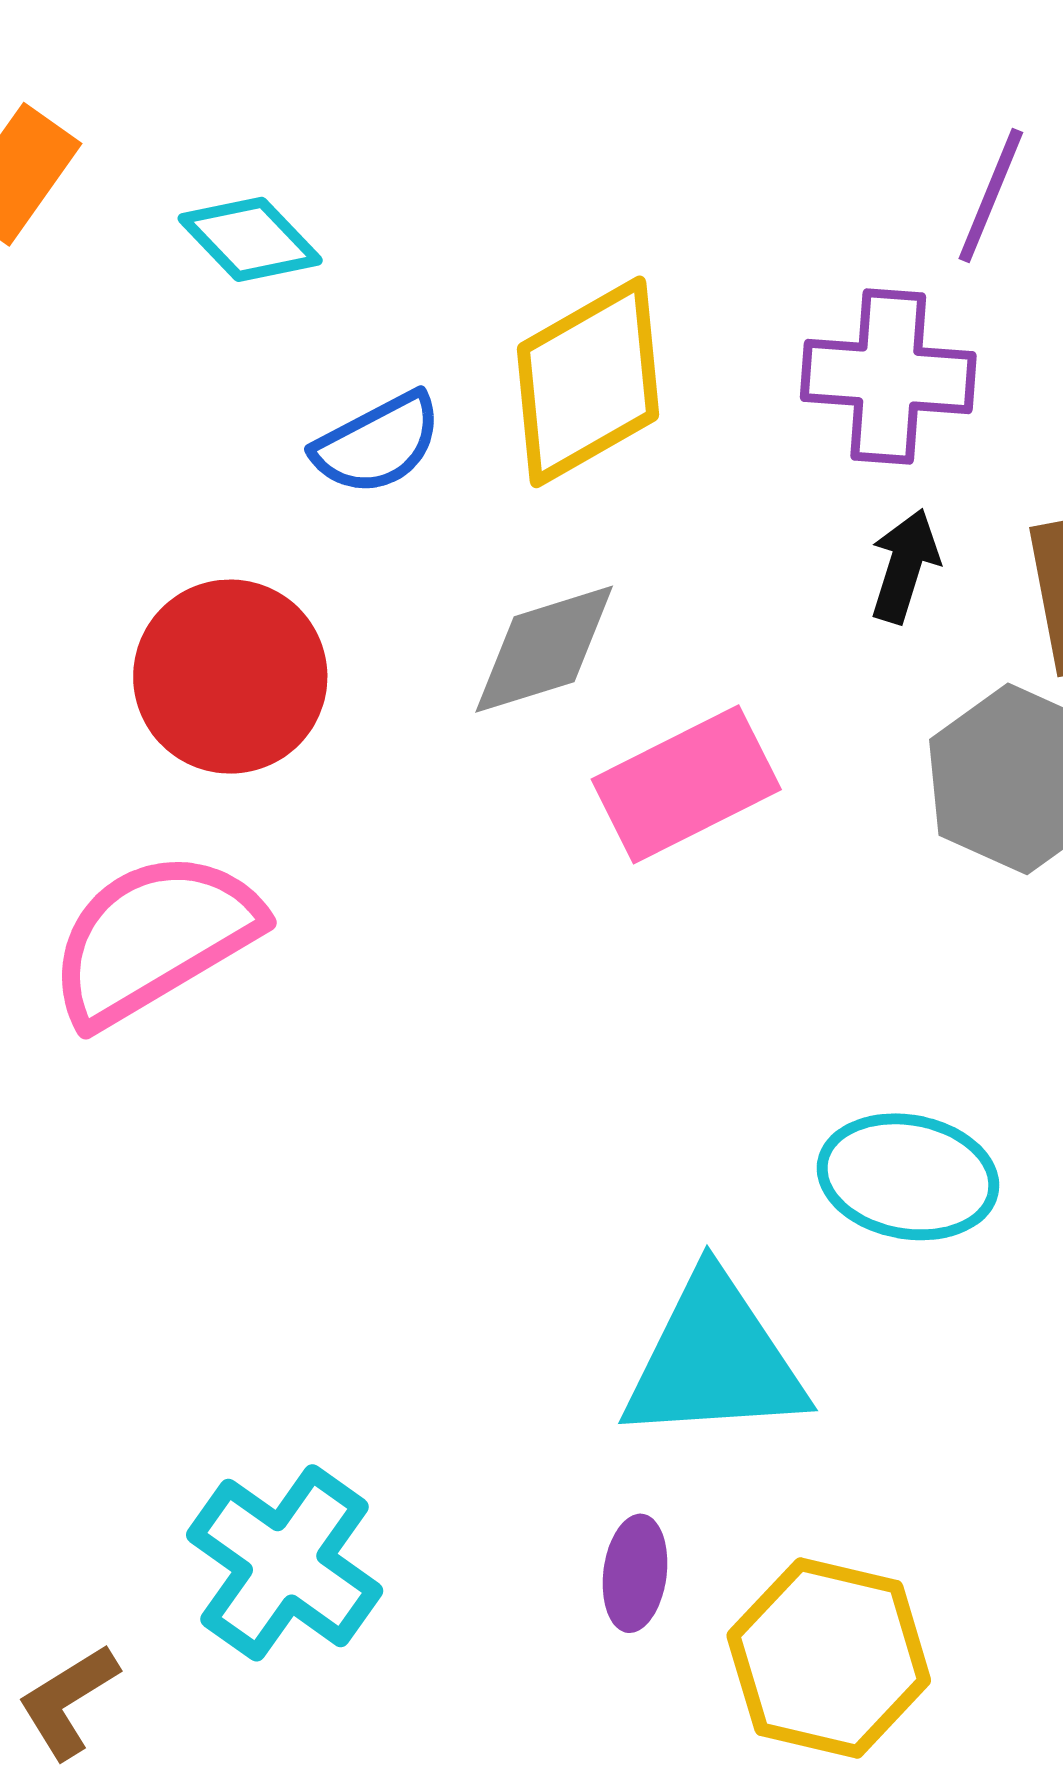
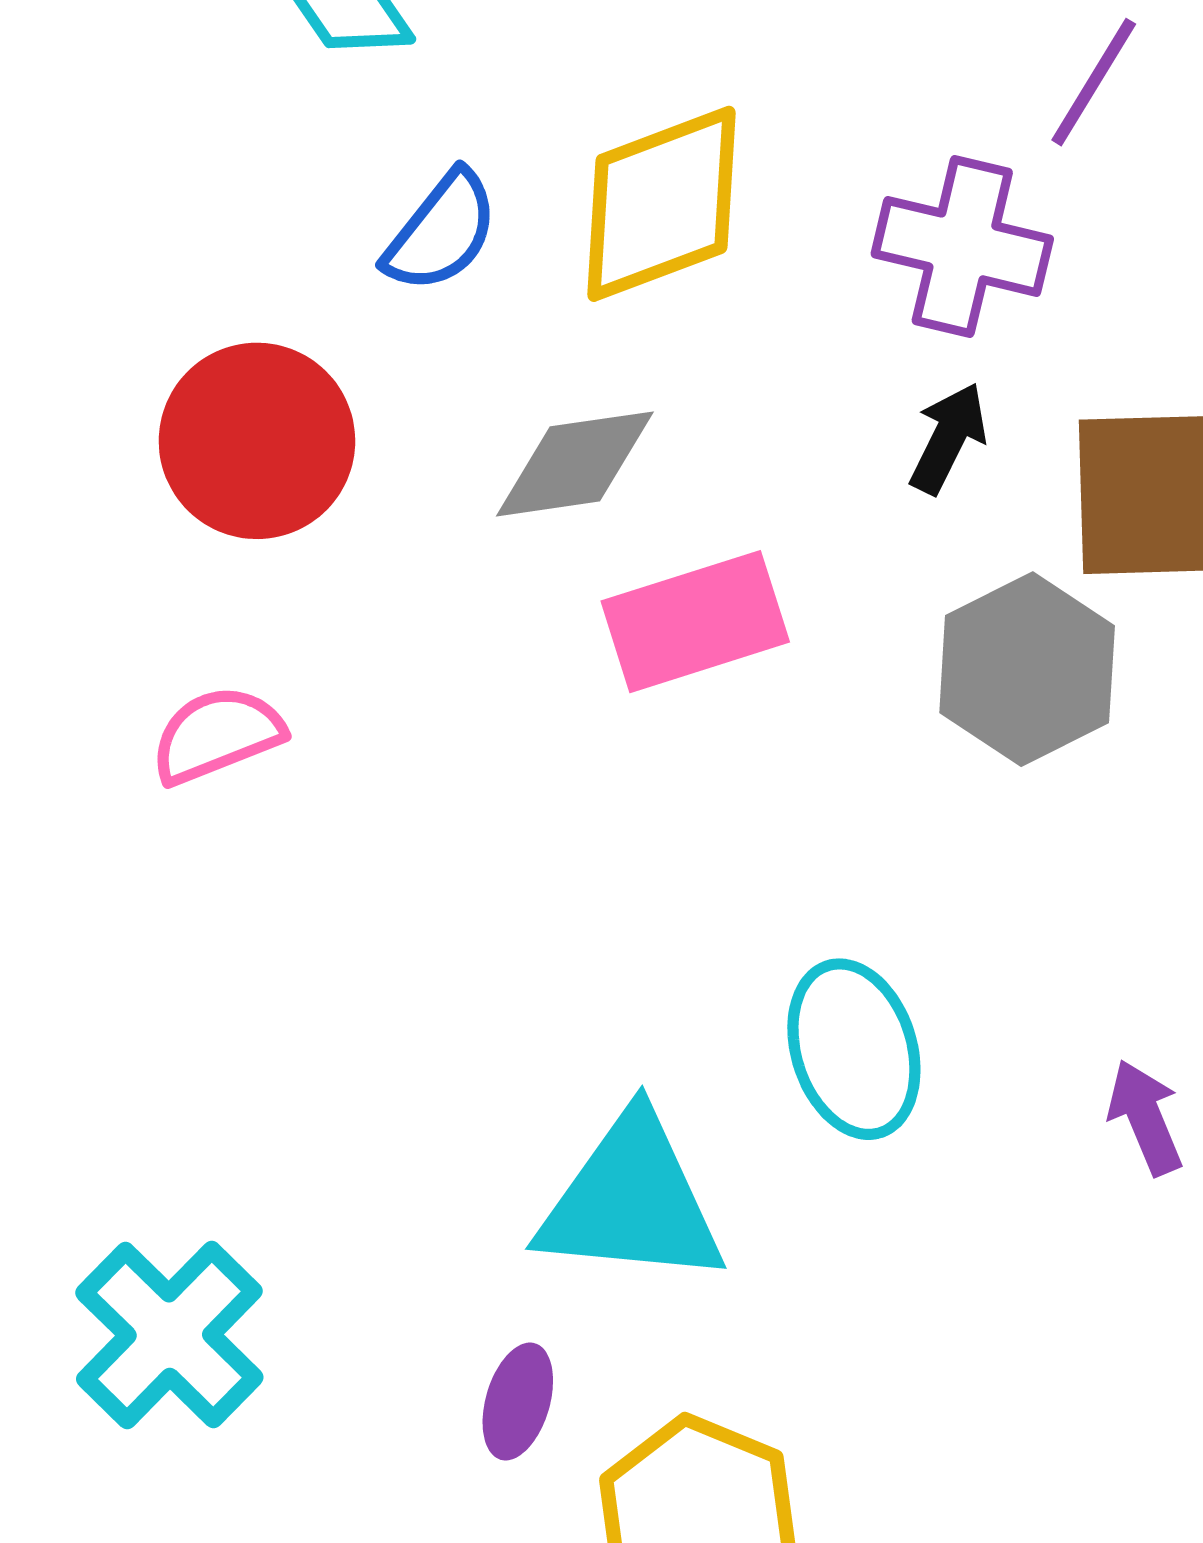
blue semicircle: (378, 444) -> (441, 232), turned -33
pink semicircle: (154, 938) -> (217, 735), moved, size x0.6
cyan ellipse: (908, 1177) -> (854, 1049), turned 53

